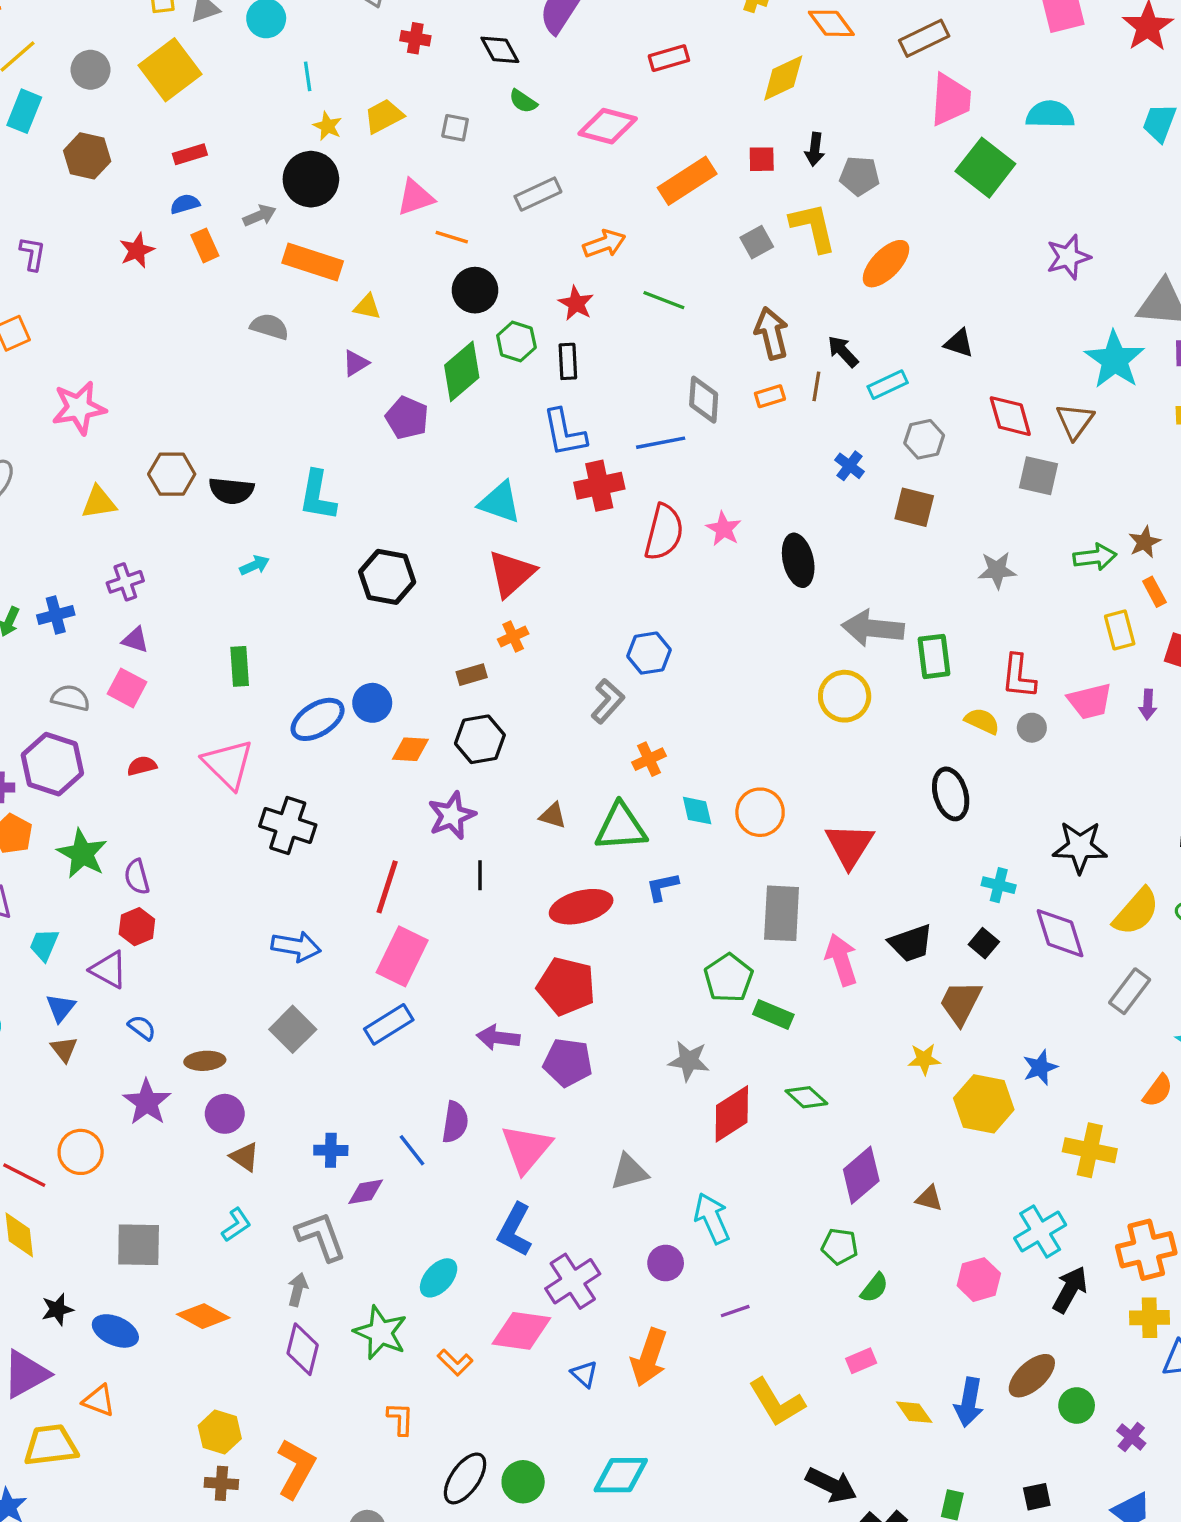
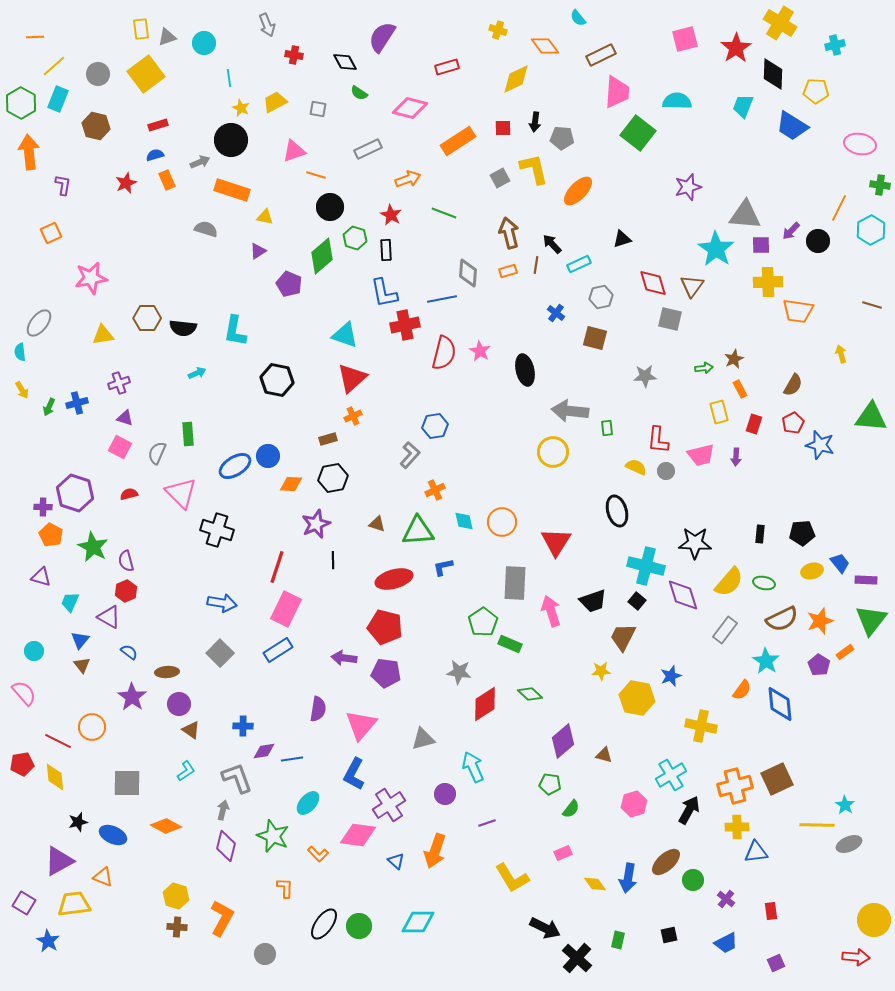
black triangle: (959, 343) -> (622, 239), turned -36
green arrow: (1095, 557) -> (704, 368), size x0.7
green rectangle: (934, 656) -> (607, 428), size x0.6
gray semicircle: (71, 698) -> (157, 453), moved, turned -80
cyan cross: (999, 885) -> (646, 566), size x1.8
blue line: (412, 1150) -> (292, 759), moved, turned -60

